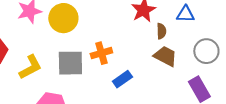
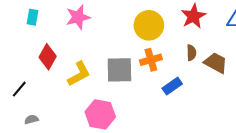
yellow circle: (63, 18) -> (149, 25), moved
brown semicircle: (161, 31) -> (191, 53), moved

